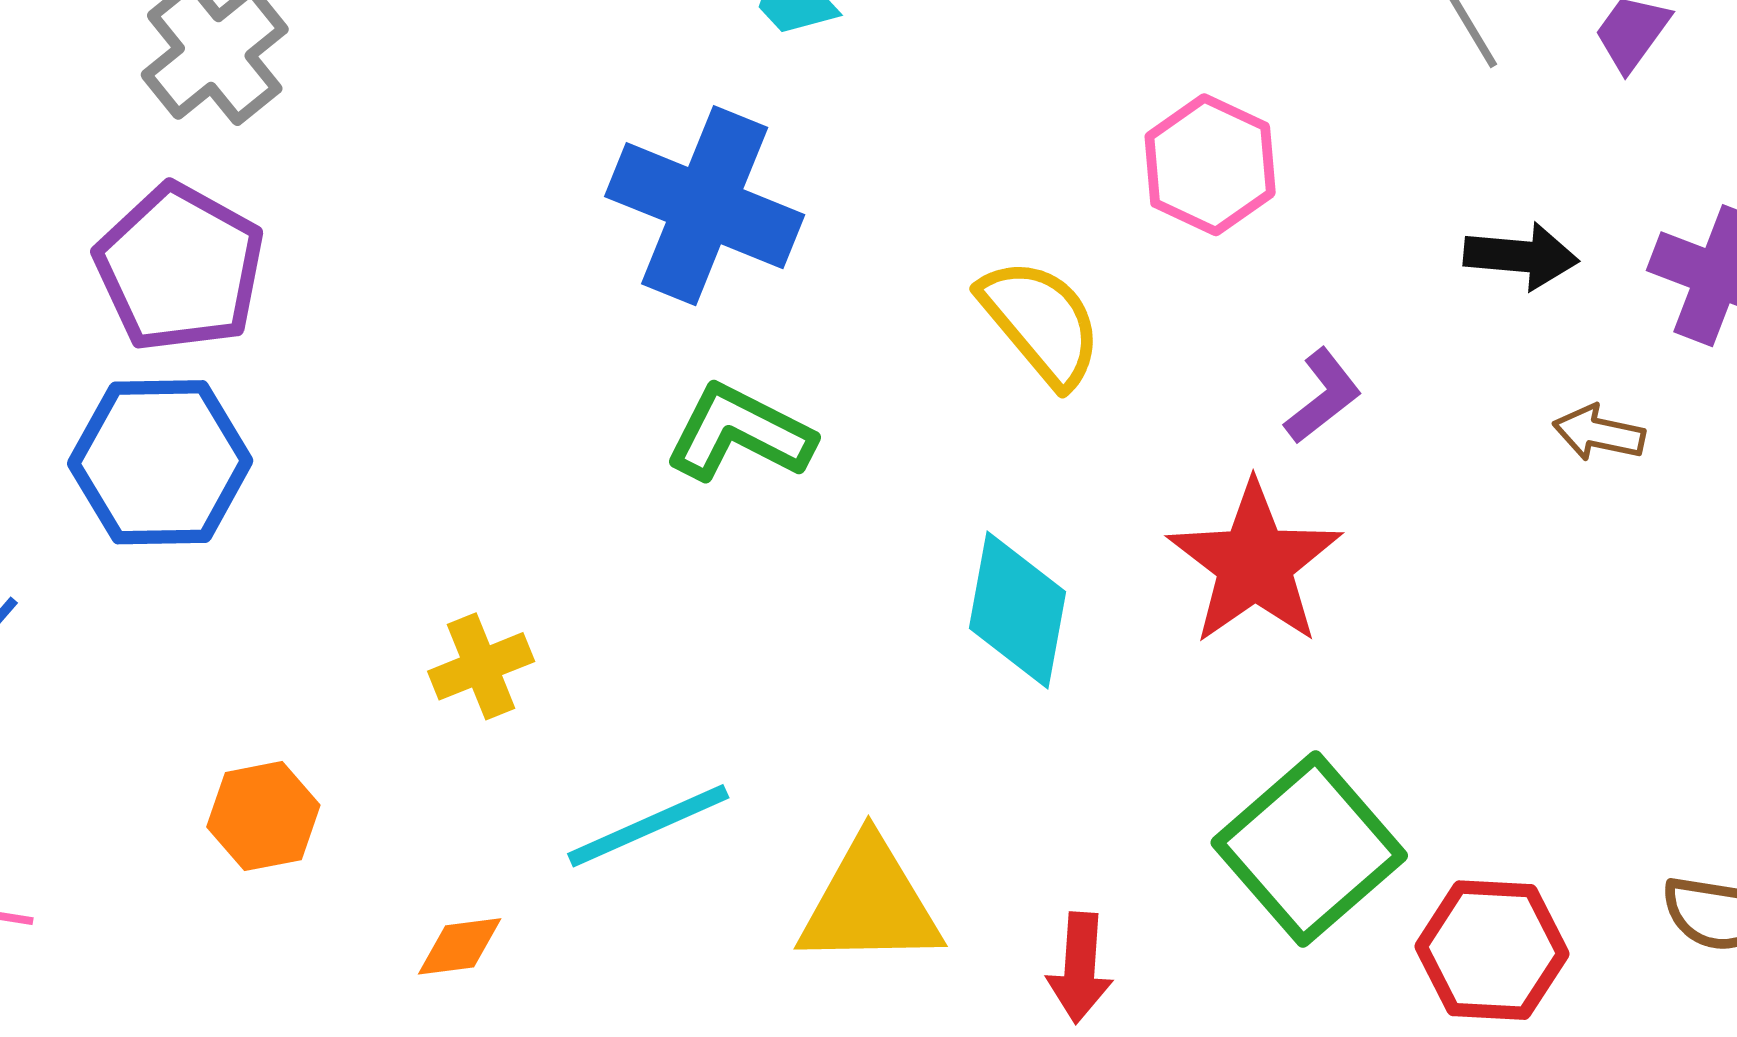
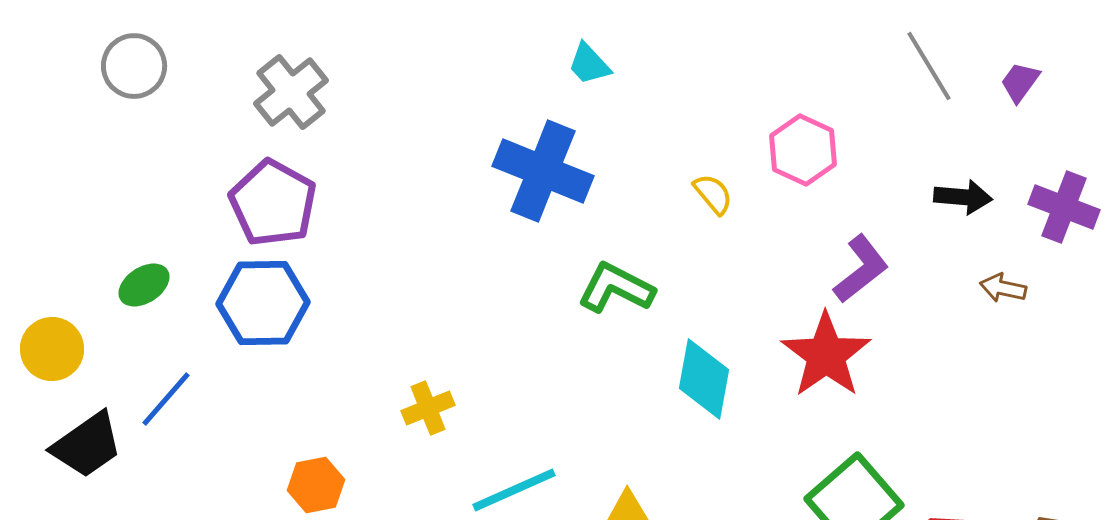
yellow semicircle: (1041, 322) -> (713, 194), moved, size x0.6
purple L-shape: (1323, 396) -> (861, 269), size x1.4
green L-shape: (740, 433) -> (616, 288), moved

